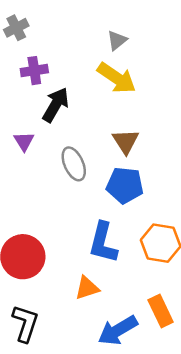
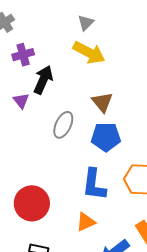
purple triangle: (24, 141) -> (21, 101), moved
gray ellipse: (74, 164) -> (63, 125), turned 56

